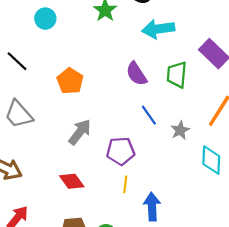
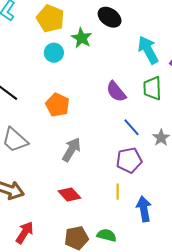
cyan circle: (45, 19) -> (54, 53), moved
cyan arrow: (158, 29) -> (148, 50), moved, turned 76
purple pentagon: (121, 151) -> (129, 160), moved

